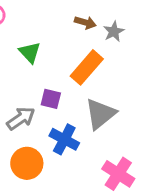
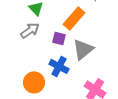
purple square: (51, 99) -> (59, 38), moved
gray arrow: (21, 118) -> (30, 30), moved

